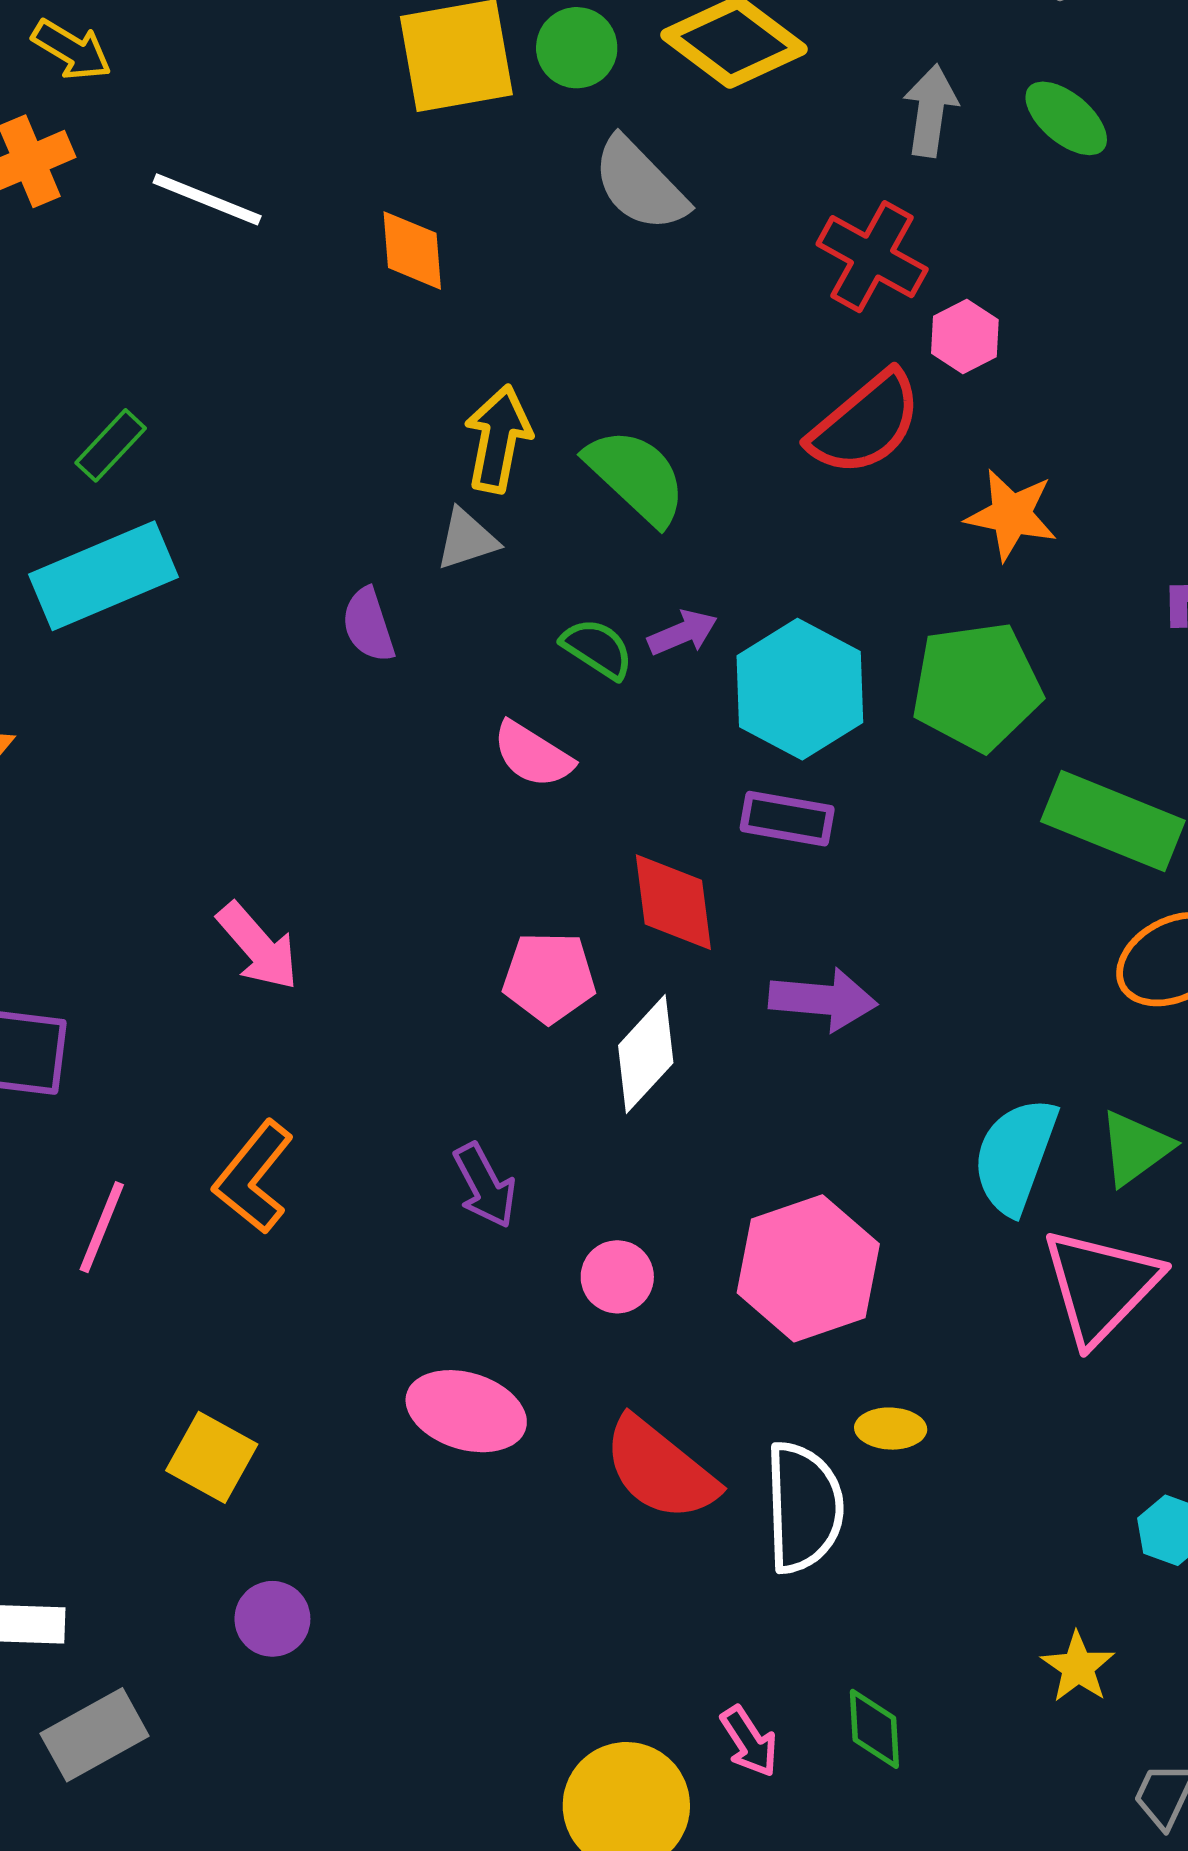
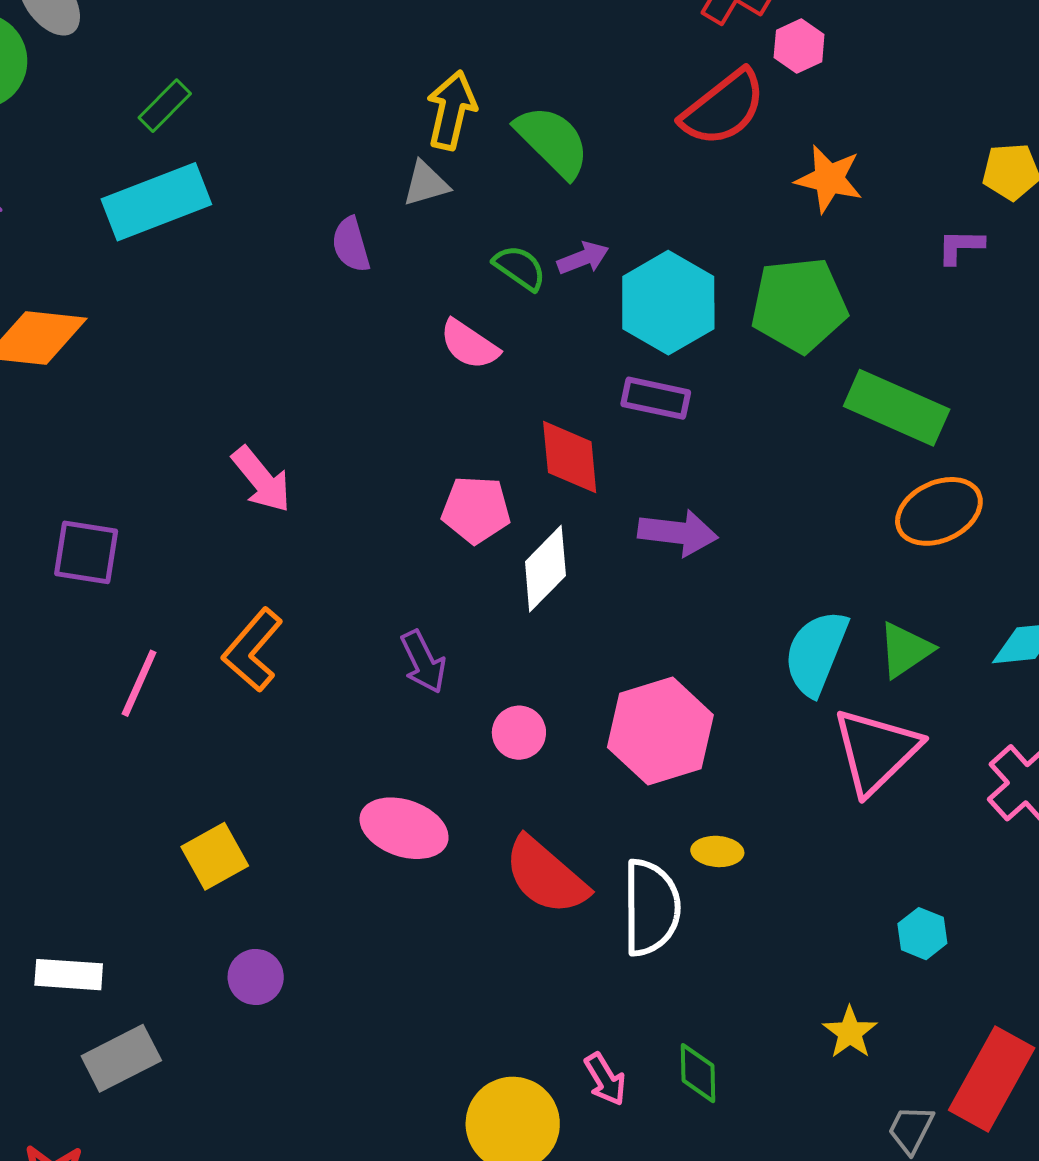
yellow square: (212, 1457) -> (215, 856), turned 30

